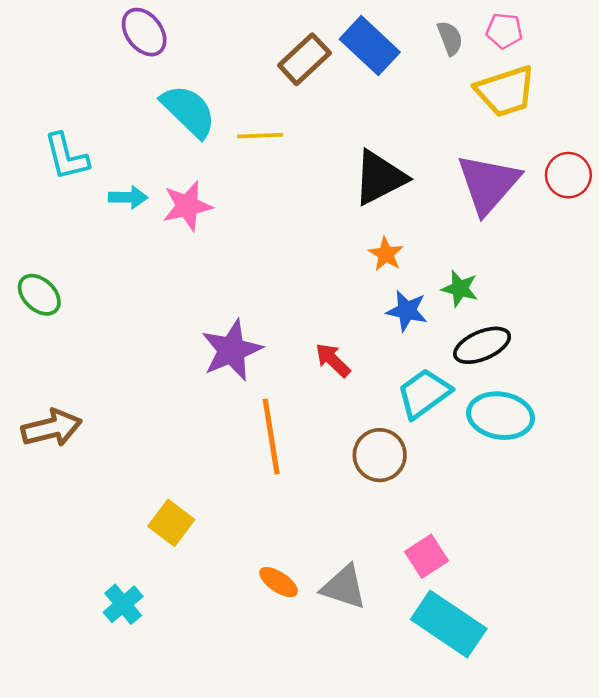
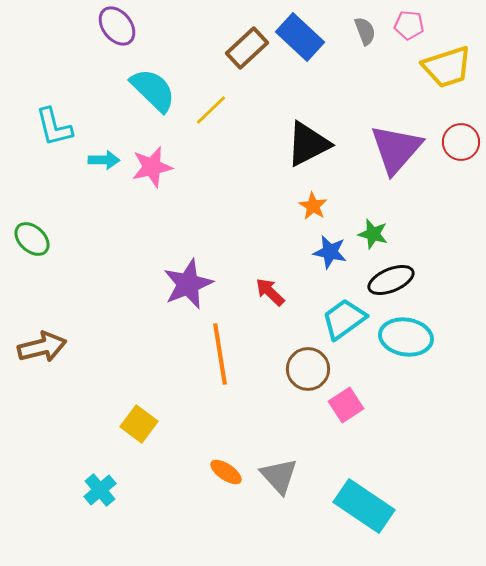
yellow trapezoid: (505, 91) -> (447, 67), moved
yellow line: (260, 136) -> (211, 110), turned -42
pink square: (427, 556) -> (346, 405), moved
gray triangle: (344, 587) -> (279, 476), turned 30

